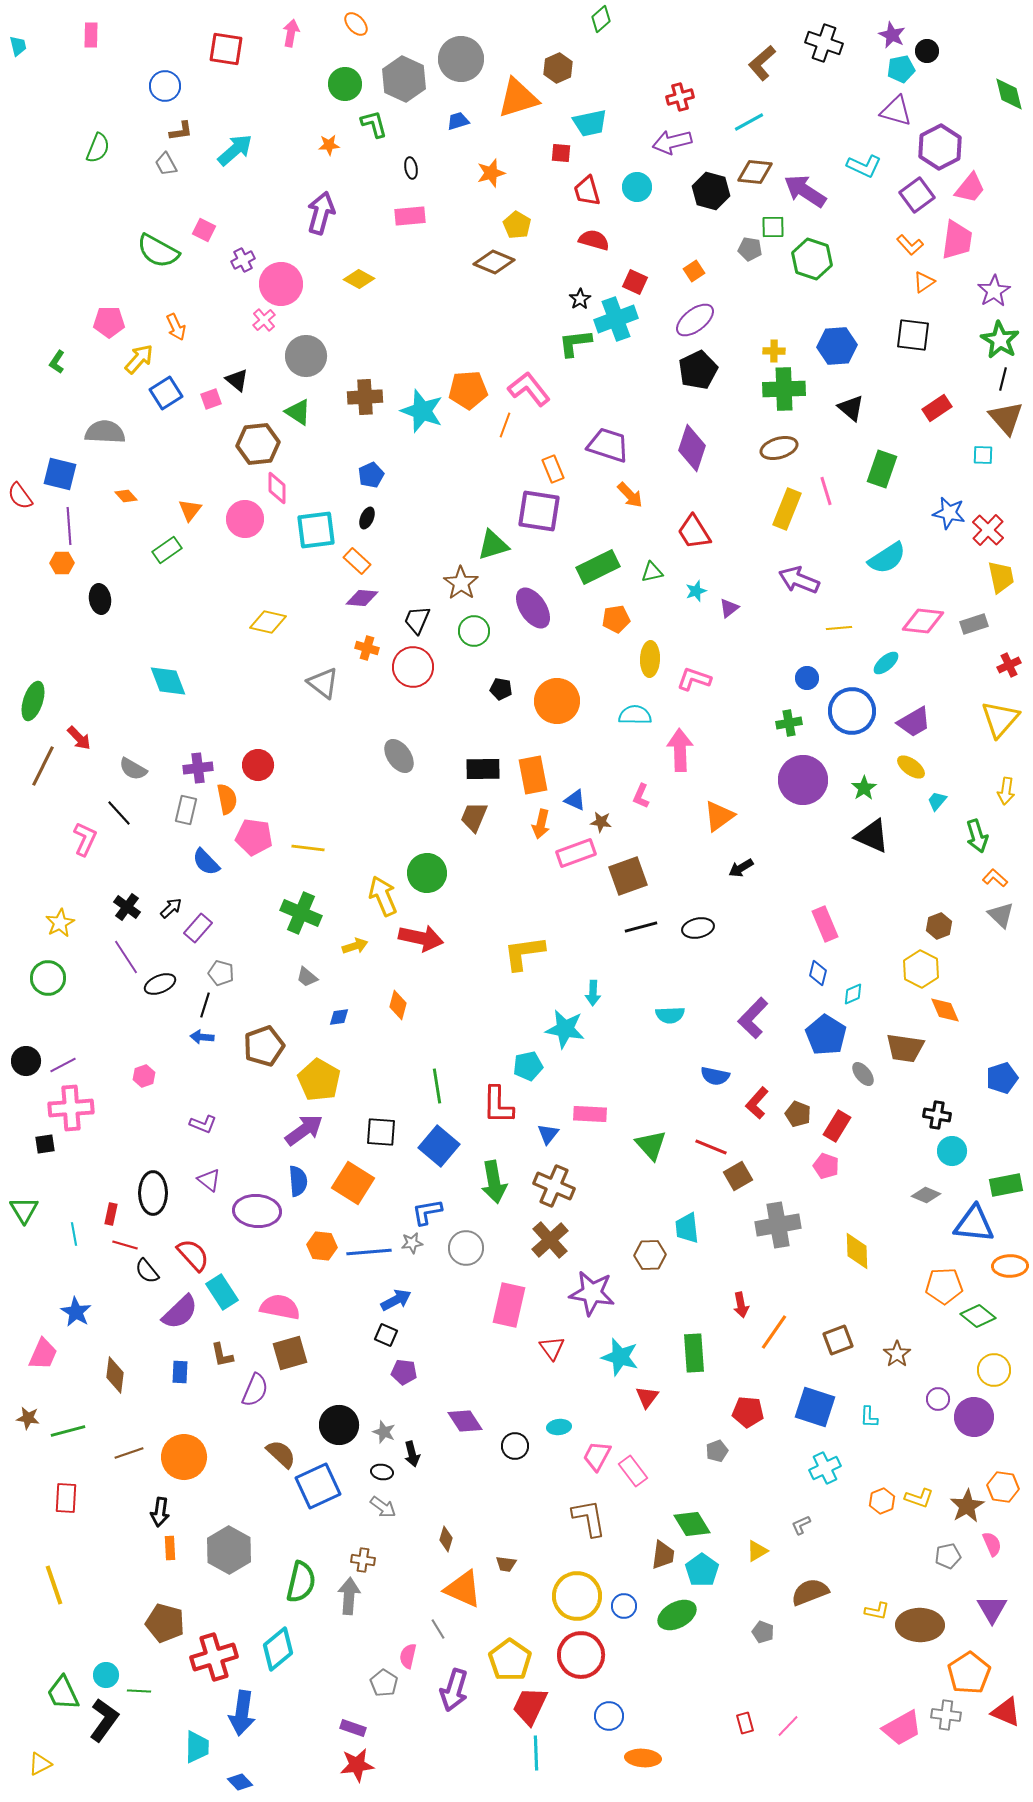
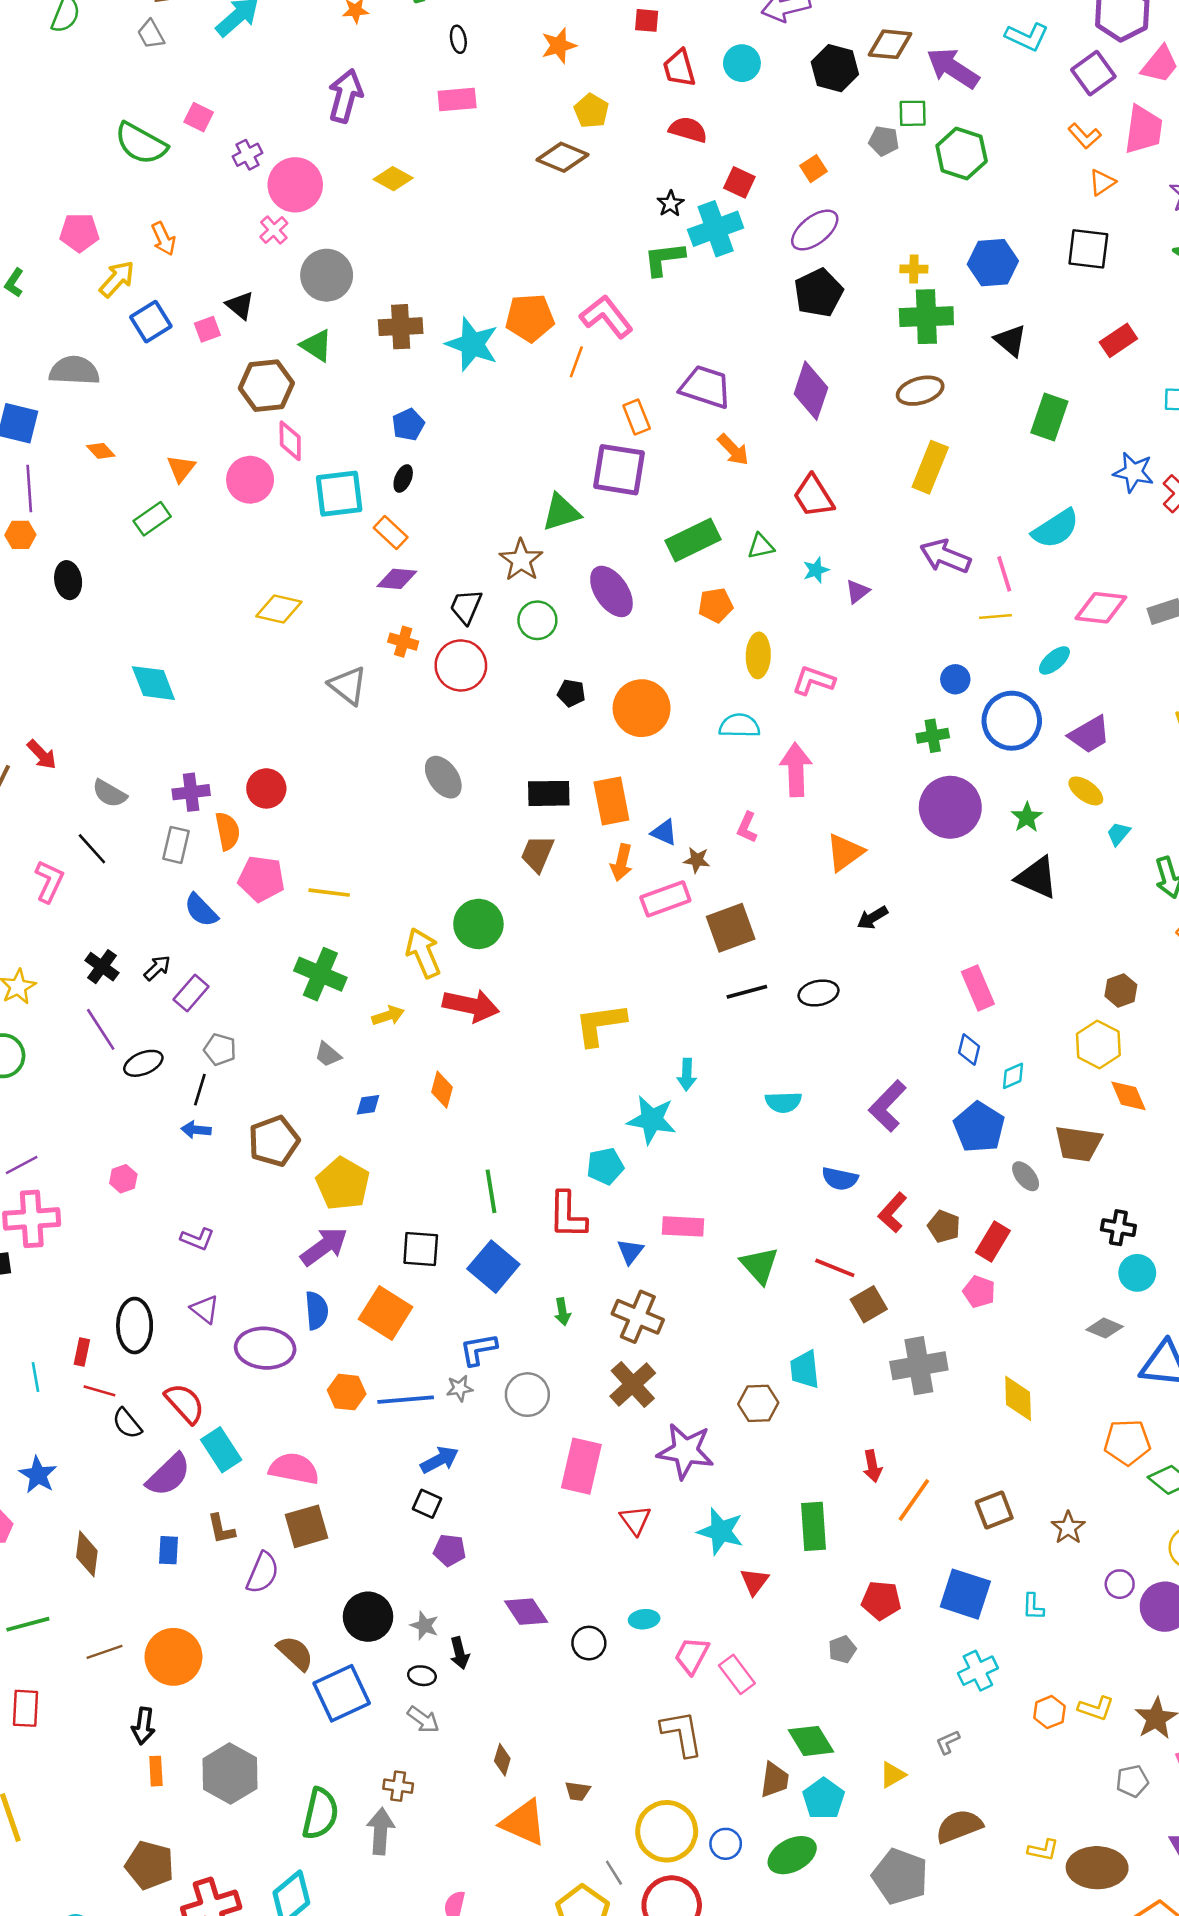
pink line: (826, 491) -> (1004, 574), moved
green arrow: (494, 1182) -> (563, 1312), size x0.5
gray line: (438, 1629) -> (614, 1873), moved
gray pentagon: (763, 1632) -> (900, 1876), size x2.0

